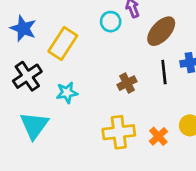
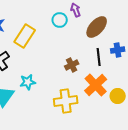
cyan star: (67, 93) -> (28, 82), moved
orange cross: (158, 136) -> (96, 85), moved, size x1.6

